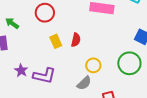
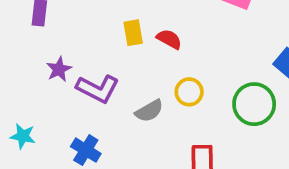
red semicircle: (76, 40) -> (169, 39), turned -88
gray semicircle: (84, 83) -> (149, 111), moved

